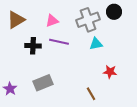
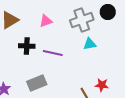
purple line: (59, 42) -> (53, 53), moved
red star: (110, 72) -> (102, 85), moved

